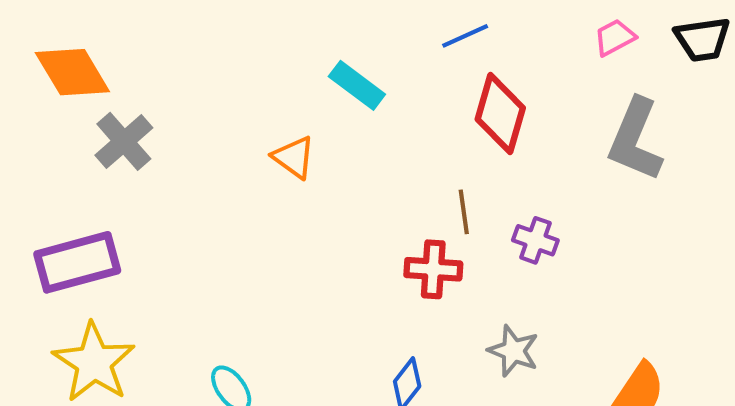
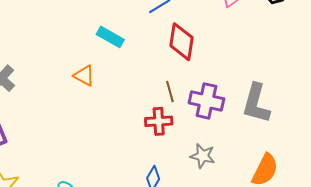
gray L-shape: (635, 140) -> (256, 103), moved
purple cross: (535, 240) -> (206, 101), size x1.6

